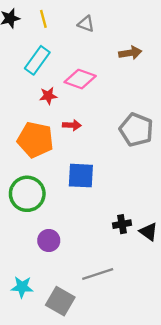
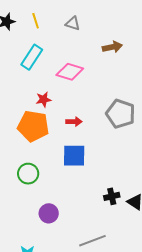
red star: (48, 96) -> (44, 99), moved
red arrow: (72, 125) -> (74, 122), moved
green circle: (27, 194) -> (28, 174), size x0.7

